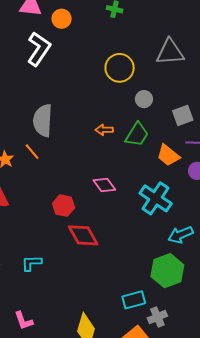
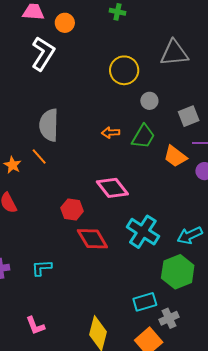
pink diamond: (104, 185) -> (112, 188), size x1.4
cyan cross: (156, 198) -> (143, 232), moved

